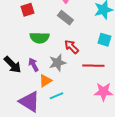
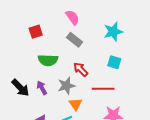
orange triangle: (45, 81) -> (76, 104), moved, turned -32

